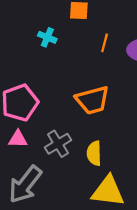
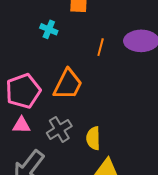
orange line: (105, 43) -> (101, 47), moved
orange trapezoid: (93, 100) -> (68, 84), moved, turned -48

